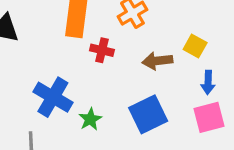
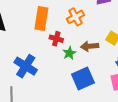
green star: (90, 119) -> (69, 53), moved

